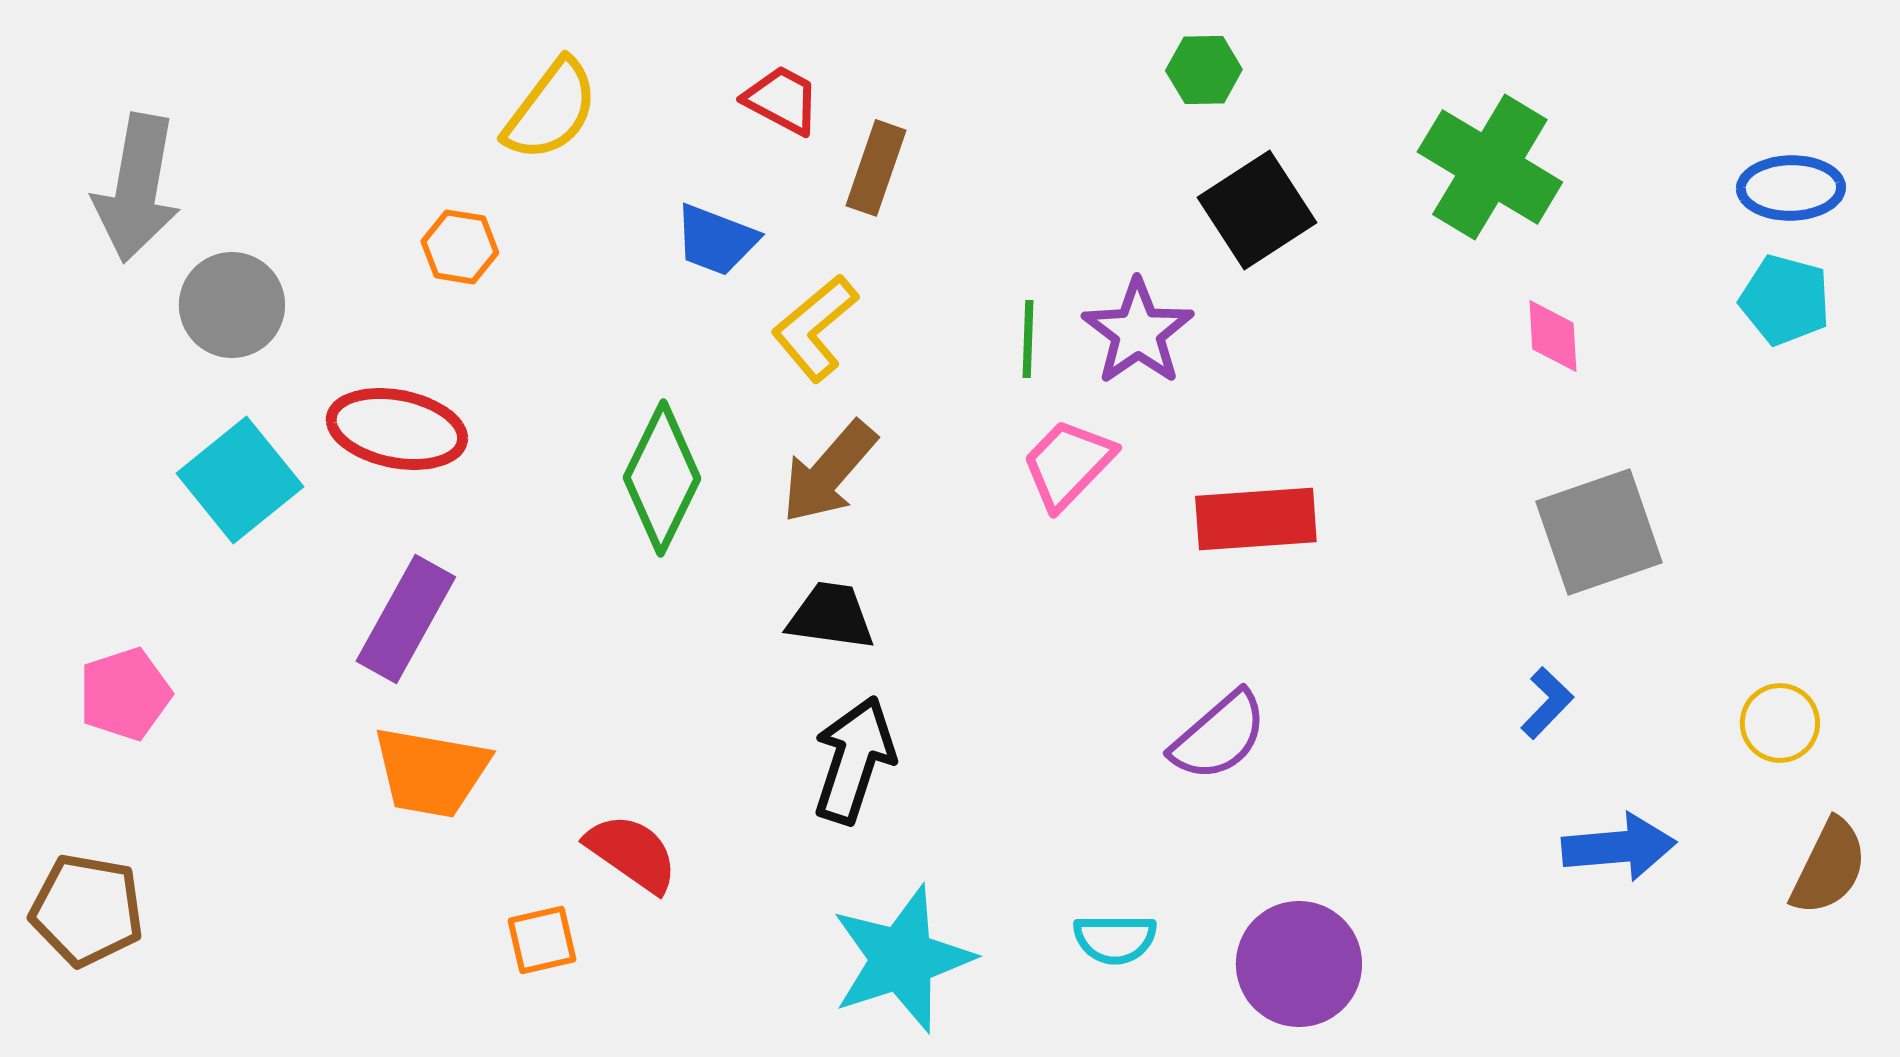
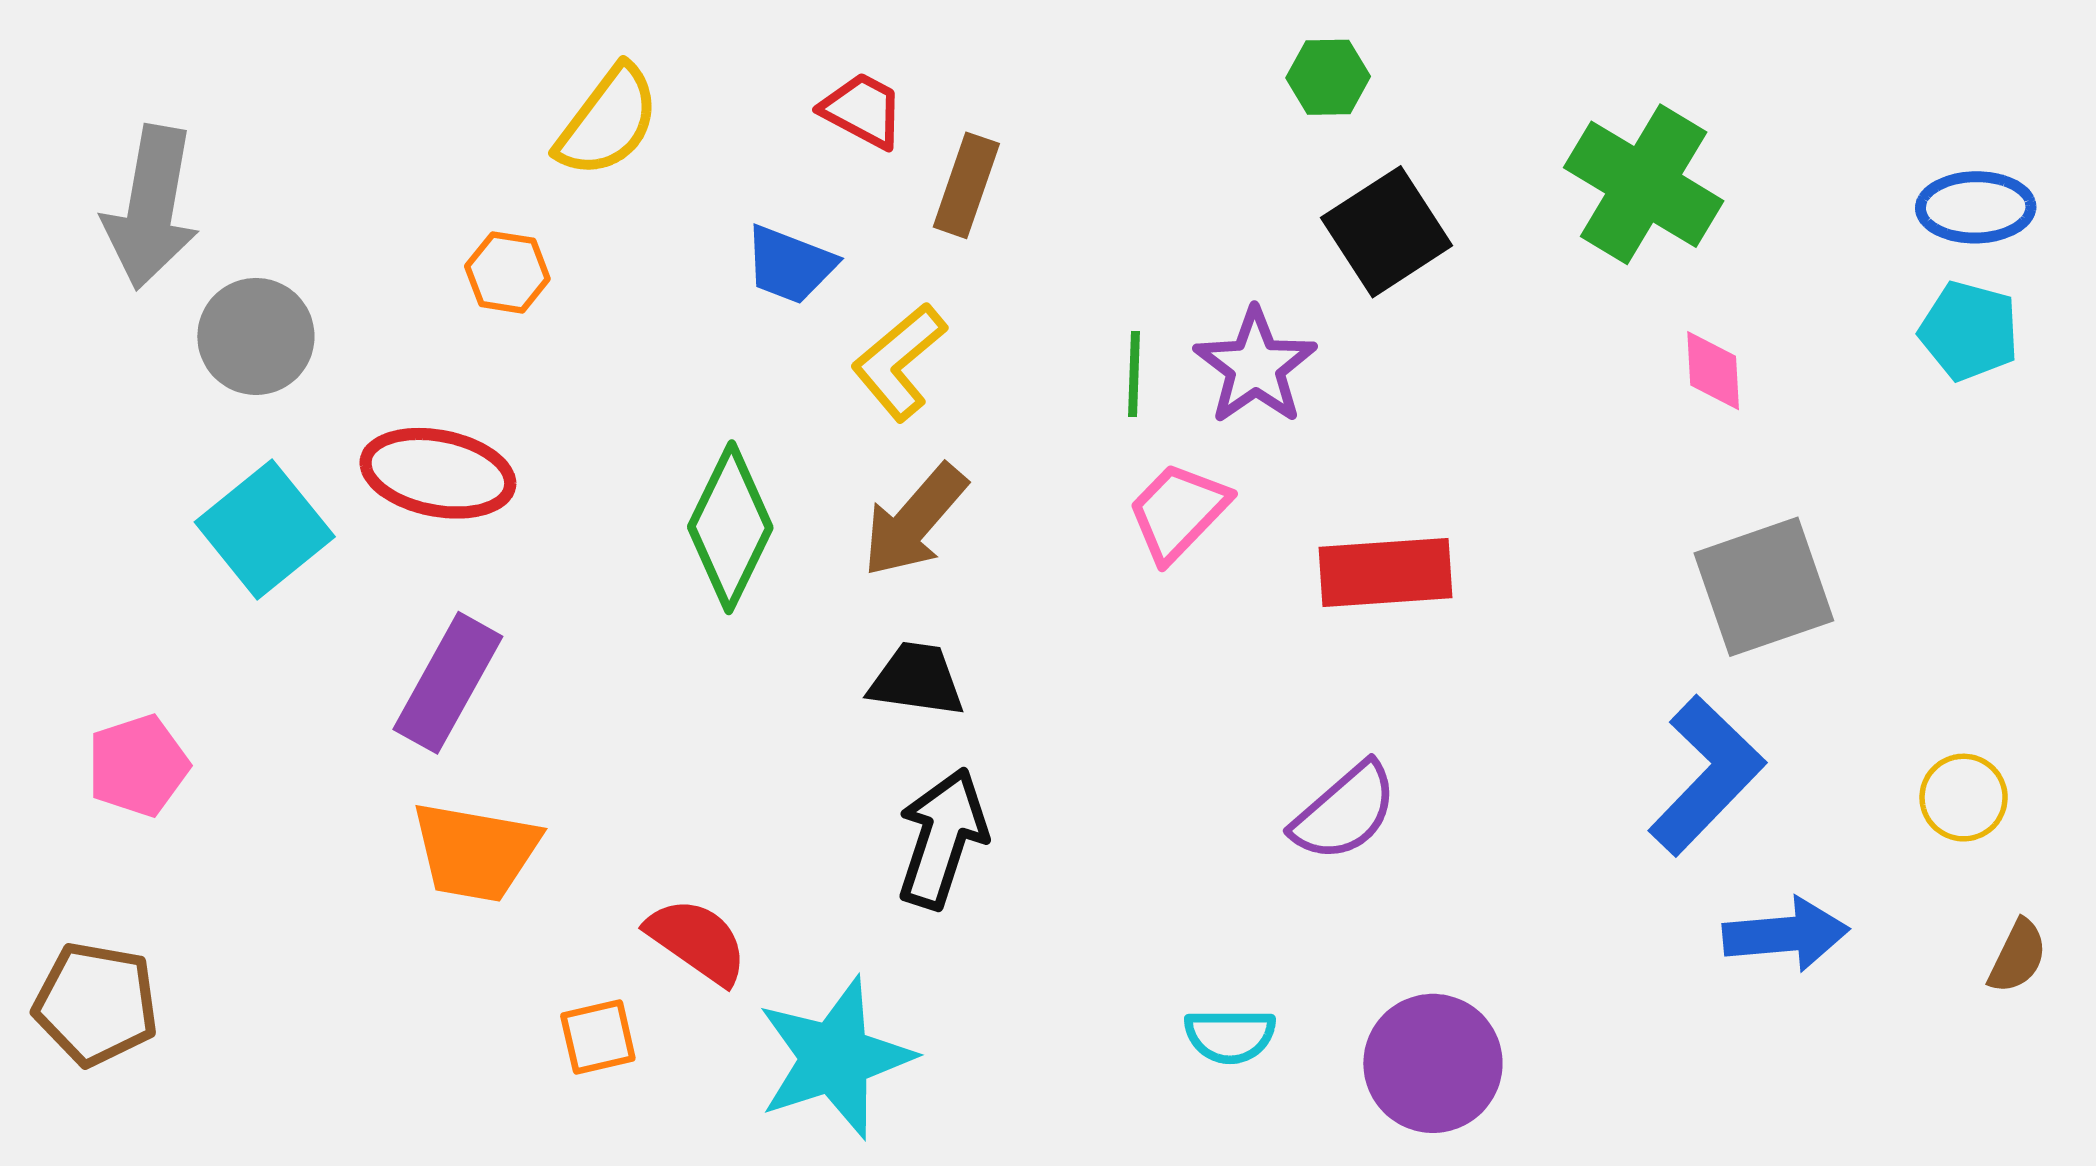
blue L-shape: (1547, 703) -> (1706, 775), size x2.0
brown semicircle: (1829, 867) -> (2018, 956), size x0.7
cyan star: (902, 959) -> (835, 1058), moved

